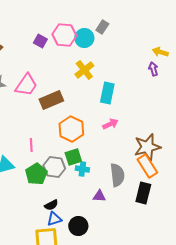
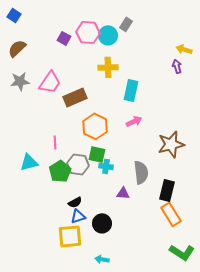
yellow cross: (84, 70) -> (108, 67), turned 36
green square: (73, 157) -> (97, 154), turned 30
orange rectangle: (147, 166) -> (171, 214), moved

